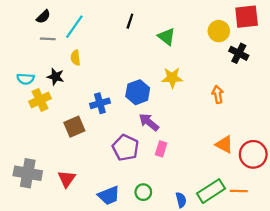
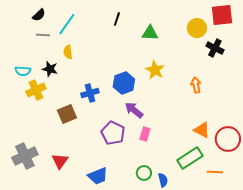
green triangle: (167, 37) -> (150, 33), turned -36
yellow star: (172, 78) -> (155, 70), turned 30
gray cross: (28, 173) -> (25, 156), turned -35
green rectangle: (211, 191) -> (190, 158), moved
green circle: (143, 192) -> (144, 173), moved

